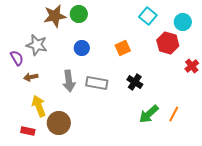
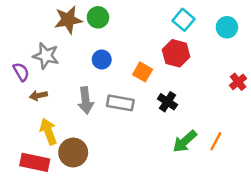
red hexagon: (168, 43) -> (176, 53), moved
orange square: (123, 48) -> (143, 72), moved, turned -35
red rectangle: (28, 131) -> (35, 162), size x1.6

